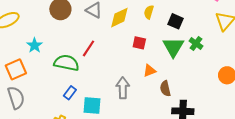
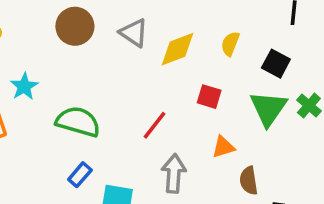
red line: (89, 48) -> (154, 125), moved

